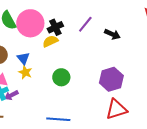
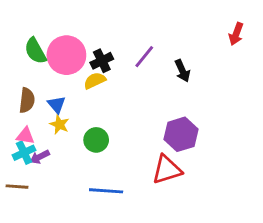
black arrow: (112, 34) -> (182, 71), turned 42
green circle: (61, 77) -> (96, 140), moved
red triangle: (116, 109) -> (167, 170), moved

